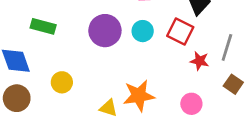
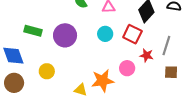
purple circle: (105, 31) -> (65, 35), moved
brown square: (233, 84) -> (171, 72), turned -32
pink circle: (191, 104) -> (127, 68), moved

